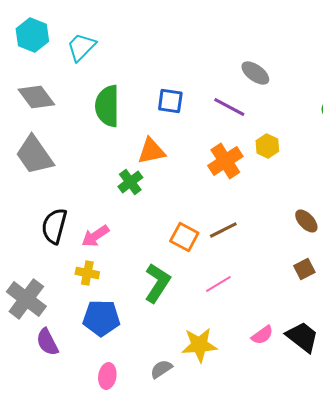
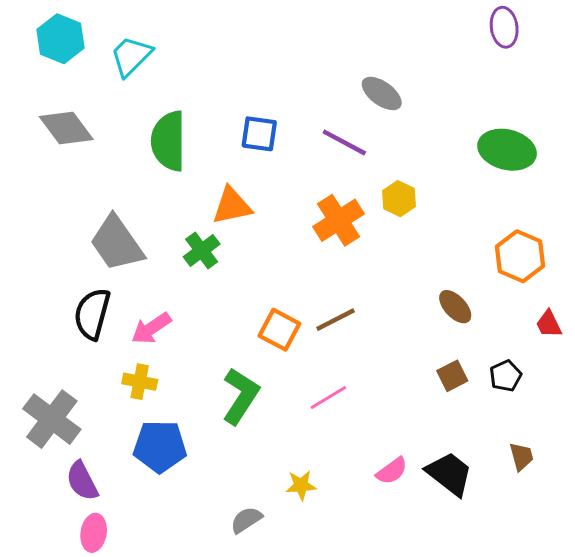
gray trapezoid: (34, 155) -> (117, 243), moved
yellow star: (199, 345) -> (301, 485), size x0.6
pink ellipse: (107, 376) -> (94, 533), moved

